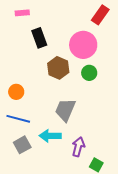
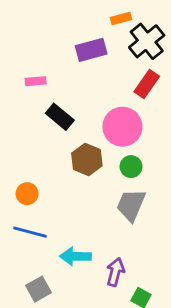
black rectangle: (39, 38) -> (60, 117), turned -30
gray trapezoid: (65, 110) -> (131, 205), moved
gray square: (22, 145) -> (38, 289), moved

